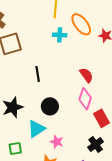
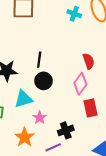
black line: (38, 74) -> (39, 60), moved
black cross: (96, 145) -> (66, 130), moved

